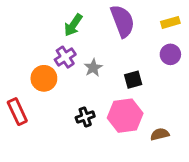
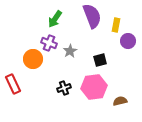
yellow rectangle: (170, 22) -> (116, 25), moved, turned -64
purple cross: (65, 57) -> (49, 43), turned -35

